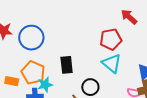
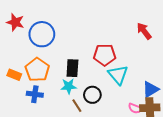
red pentagon: (111, 39) -> (105, 55), moved
cyan star: (45, 85) -> (69, 86), moved

